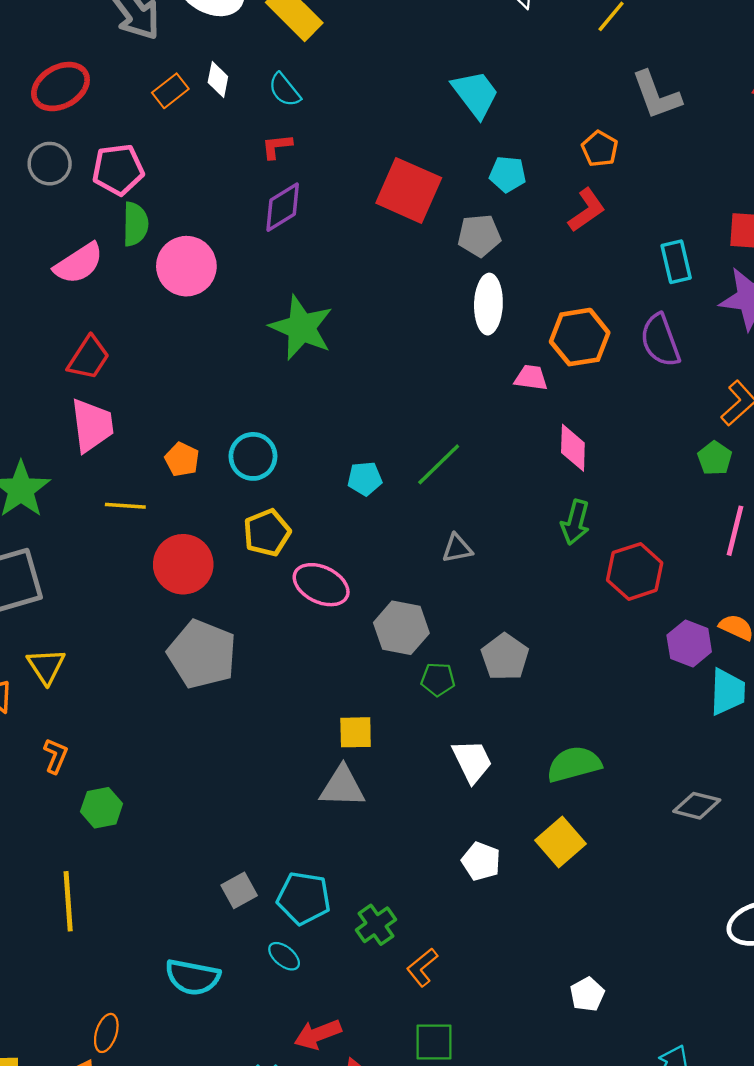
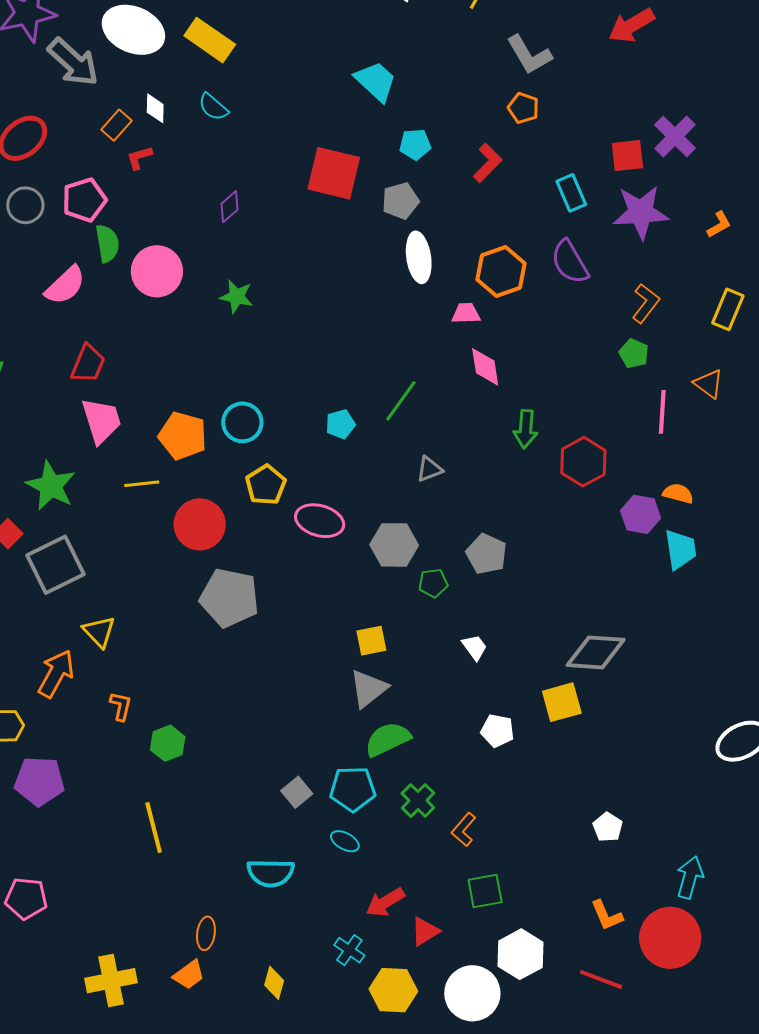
red L-shape: (277, 146) -> (139, 158), moved
orange pentagon: (600, 149) -> (523, 108), moved
purple diamond: (283, 207) -> (229, 207), size x0.7
green star: (301, 328) -> (237, 296), moved, size x0.6
pink diamond: (573, 448) -> (485, 367), moved
orange pentagon: (182, 459) -> (183, 436), size x1.6
white trapezoid: (472, 761) -> (475, 647), size x0.7
green semicircle: (574, 764) -> (388, 739), moved
gray triangle: (342, 787) -> (368, 689), turned -30
gray diamond: (697, 806) -> (596, 652), moved, size x1.5
yellow square: (561, 842) -> (562, 702), turned 36

